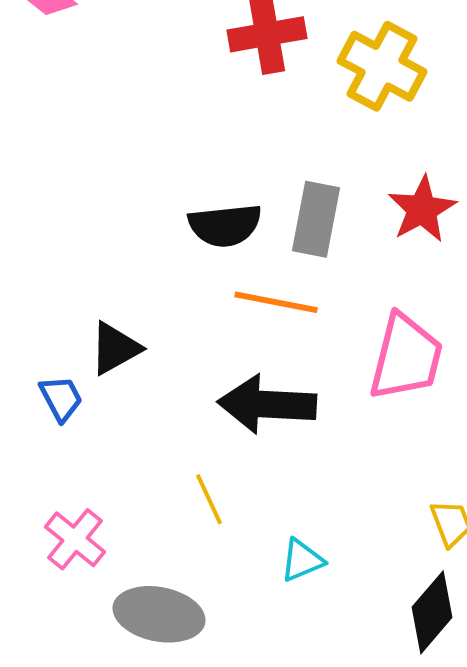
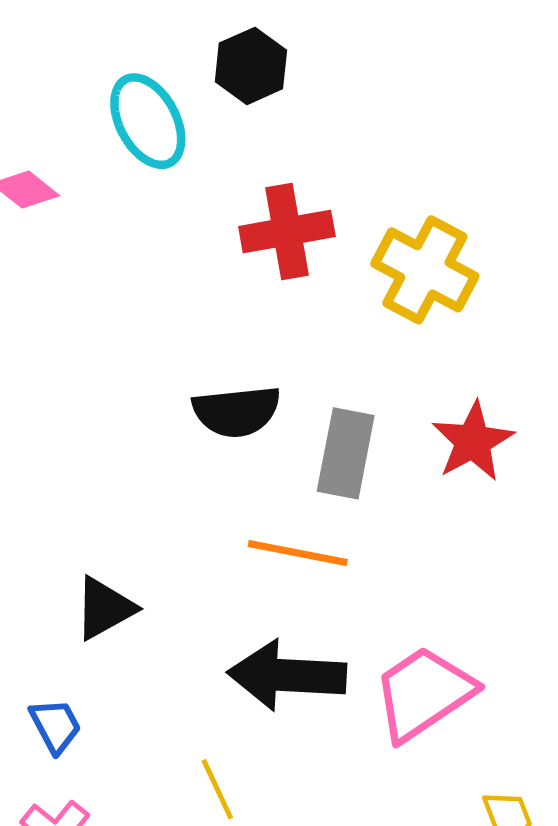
black semicircle: (225, 225) -> (237, 411), moved
pink trapezoid: (406, 357) -> (424, 693), moved, turned -138
blue trapezoid: (61, 398) -> (55, 726), moved

